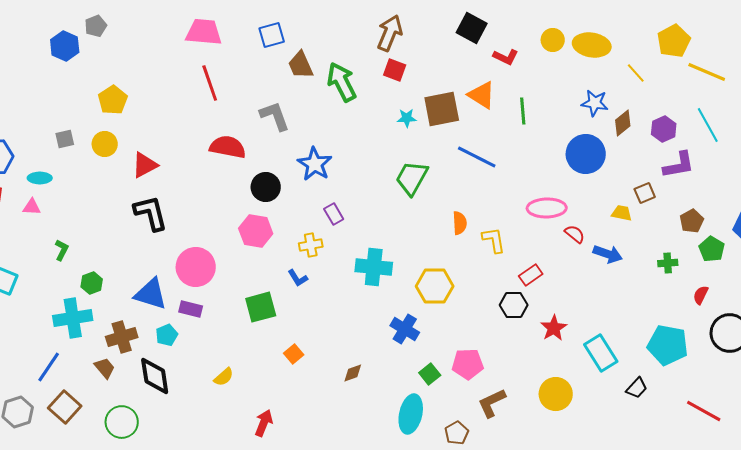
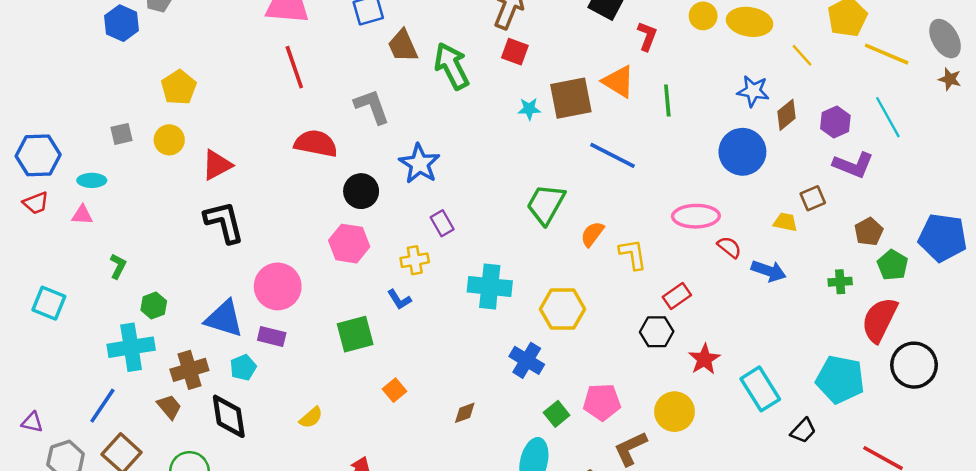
red L-shape: (506, 57) -> (647, 36), turned -95
purple L-shape: (679, 165) -> (853, 165), turned 32
green trapezoid: (412, 178) -> (546, 204), moved
orange semicircle: (460, 223) -> (592, 234), turned -140
red semicircle: (701, 295) -> (879, 320), size x2.0
yellow circle: (556, 394) -> (675, 412), moved

